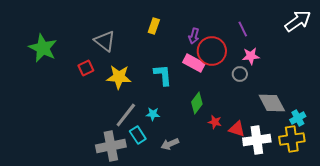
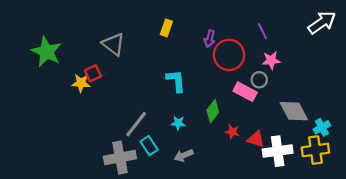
pink rectangle: (194, 63) -> (245, 92), moved
yellow star: (119, 77) -> (81, 83), moved, size x0.7
cyan star: (153, 114) -> (178, 123), moved

